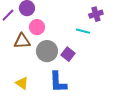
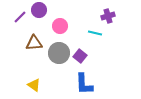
pink circle: (37, 27) -> (60, 26), moved
blue L-shape: (58, 82) -> (84, 84), moved

